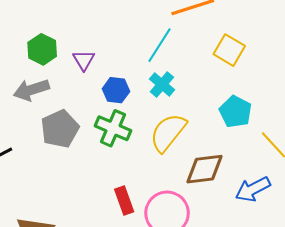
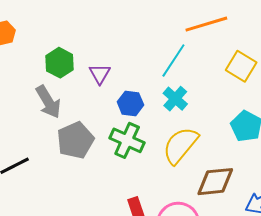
gray arrow: (31, 90) -> (48, 102), turned -104

